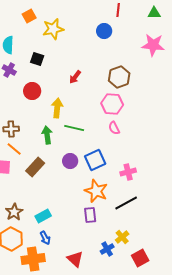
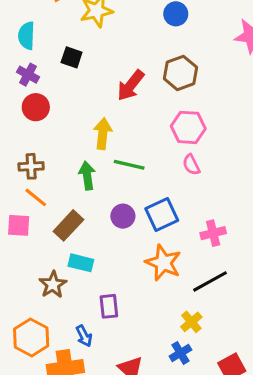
red arrow: (75, 77) -> (131, 85), size x1.5
brown hexagon: (119, 77) -> (180, 73), moved
red circle: (32, 91) -> (36, 107), moved
brown star: (14, 212) -> (53, 285), moved
purple rectangle: (90, 215) -> (109, 306), moved
cyan rectangle: (43, 216) -> (81, 263), moved, turned 42
yellow cross: (122, 237) -> (191, 322), moved

